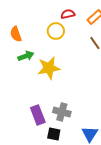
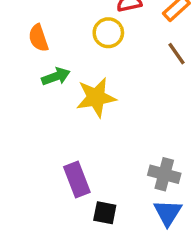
gray cross: (62, 112) -> (164, 174), moved

